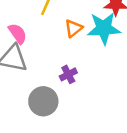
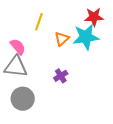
gray circle: (43, 101) -> (23, 99), moved

